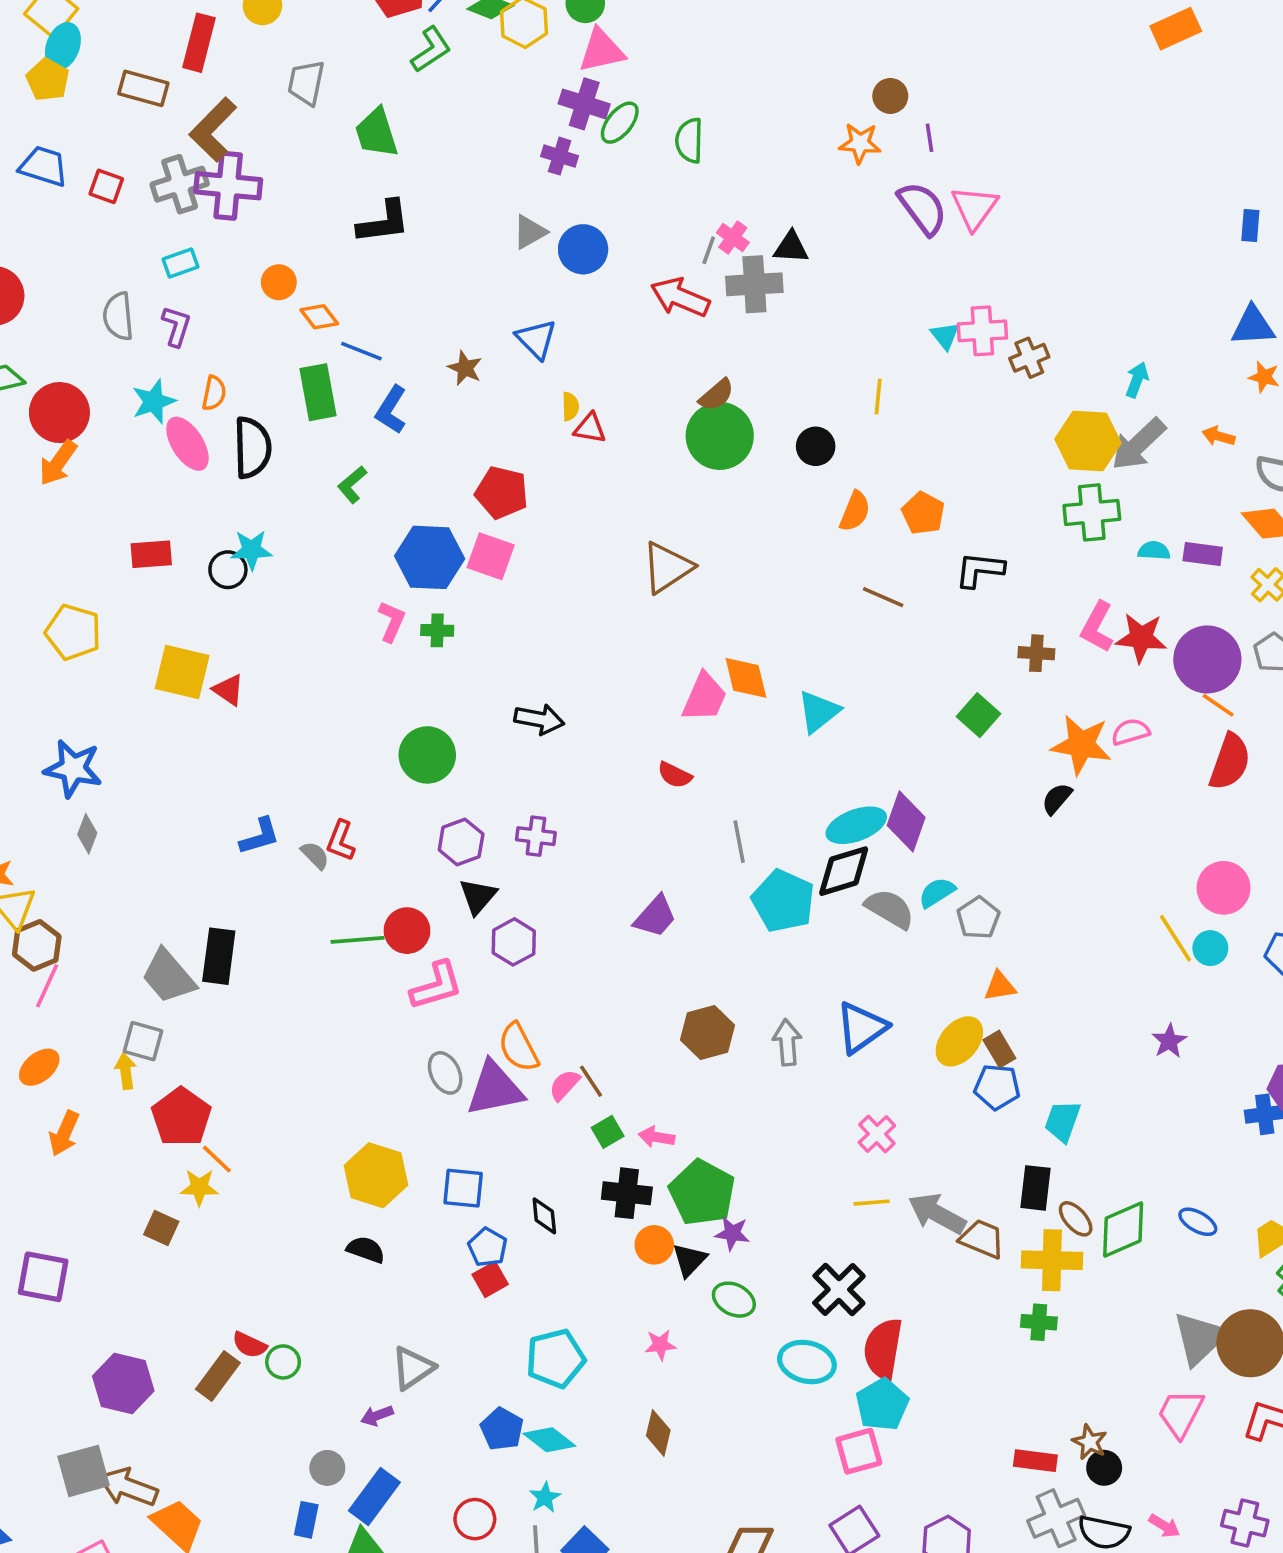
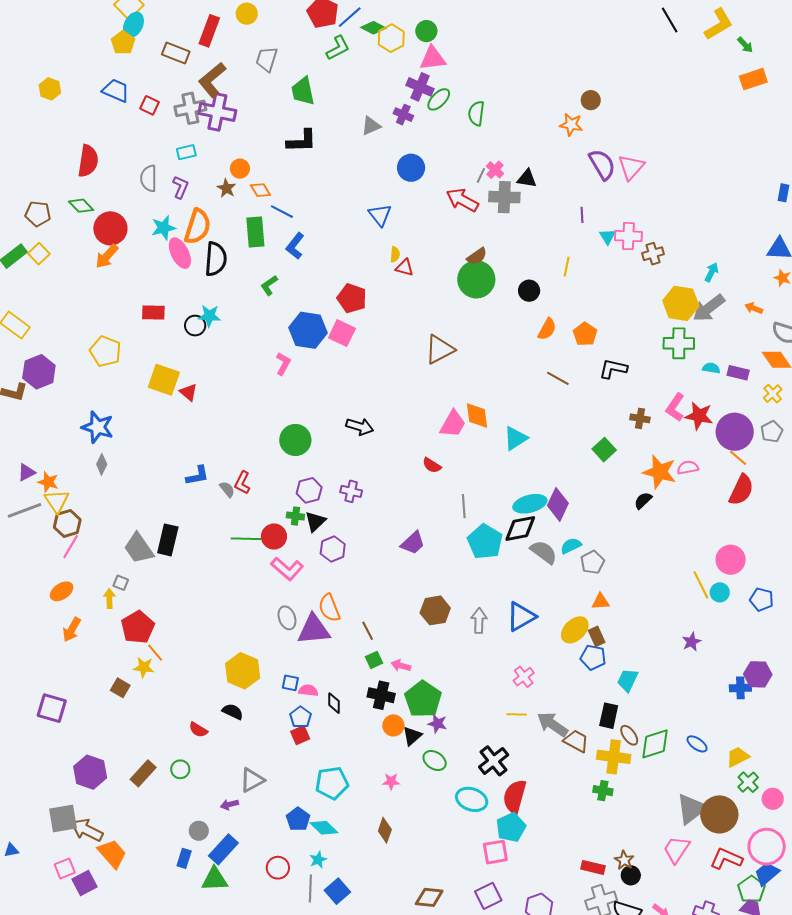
purple line: (929, 138) -> (582, 215), moved
gray triangle: (530, 232) -> (371, 126), moved
brown star: (465, 368) -> (226, 188), moved
orange semicircle: (214, 393) -> (198, 227), size x1.8
green cross: (437, 630) -> (295, 516), moved
pink L-shape: (436, 986) -> (287, 569), turned 52
gray square: (143, 1041) -> (121, 583), size x0.7
pink semicircle: (564, 1085) -> (308, 690), moved, turned 48
blue square: (463, 1188) -> (290, 683), size x0.7
red semicircle: (249, 1345) -> (198, 730), moved

